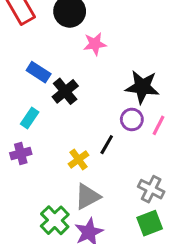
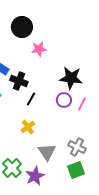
black cross: (65, 91) -> (19, 81), turned -30
black line: (107, 145) -> (31, 99), moved
gray triangle: (87, 196) -> (47, 152), moved, turned -36

